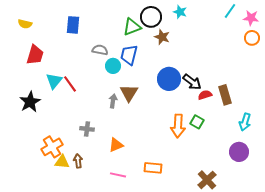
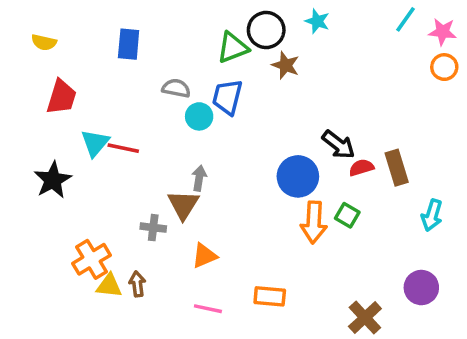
blue circle: (169, 79) -> (298, 176), moved
red line: (70, 84) -> (123, 148), turned -42
brown triangle: (129, 93) -> (183, 205), moved
purple circle: (239, 152) -> (421, 288), moved

